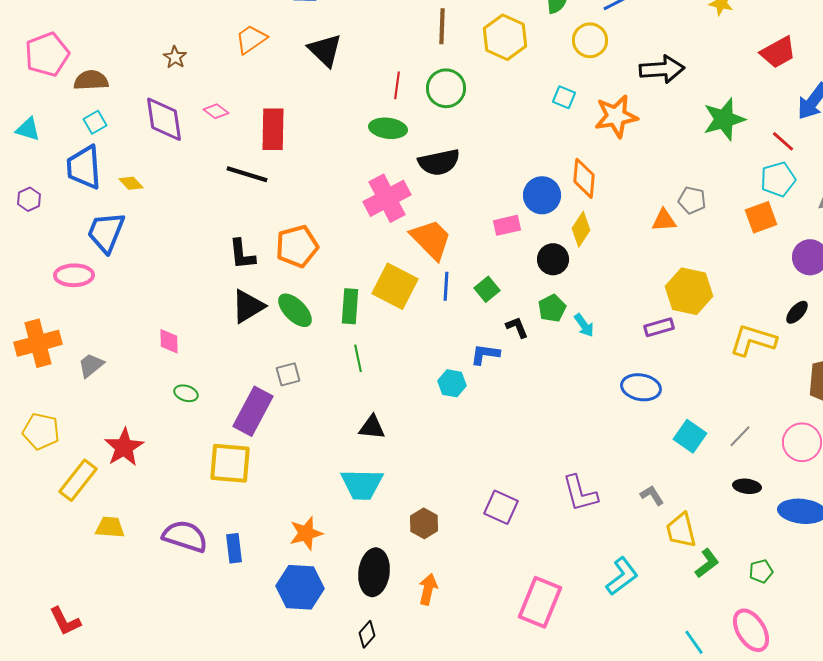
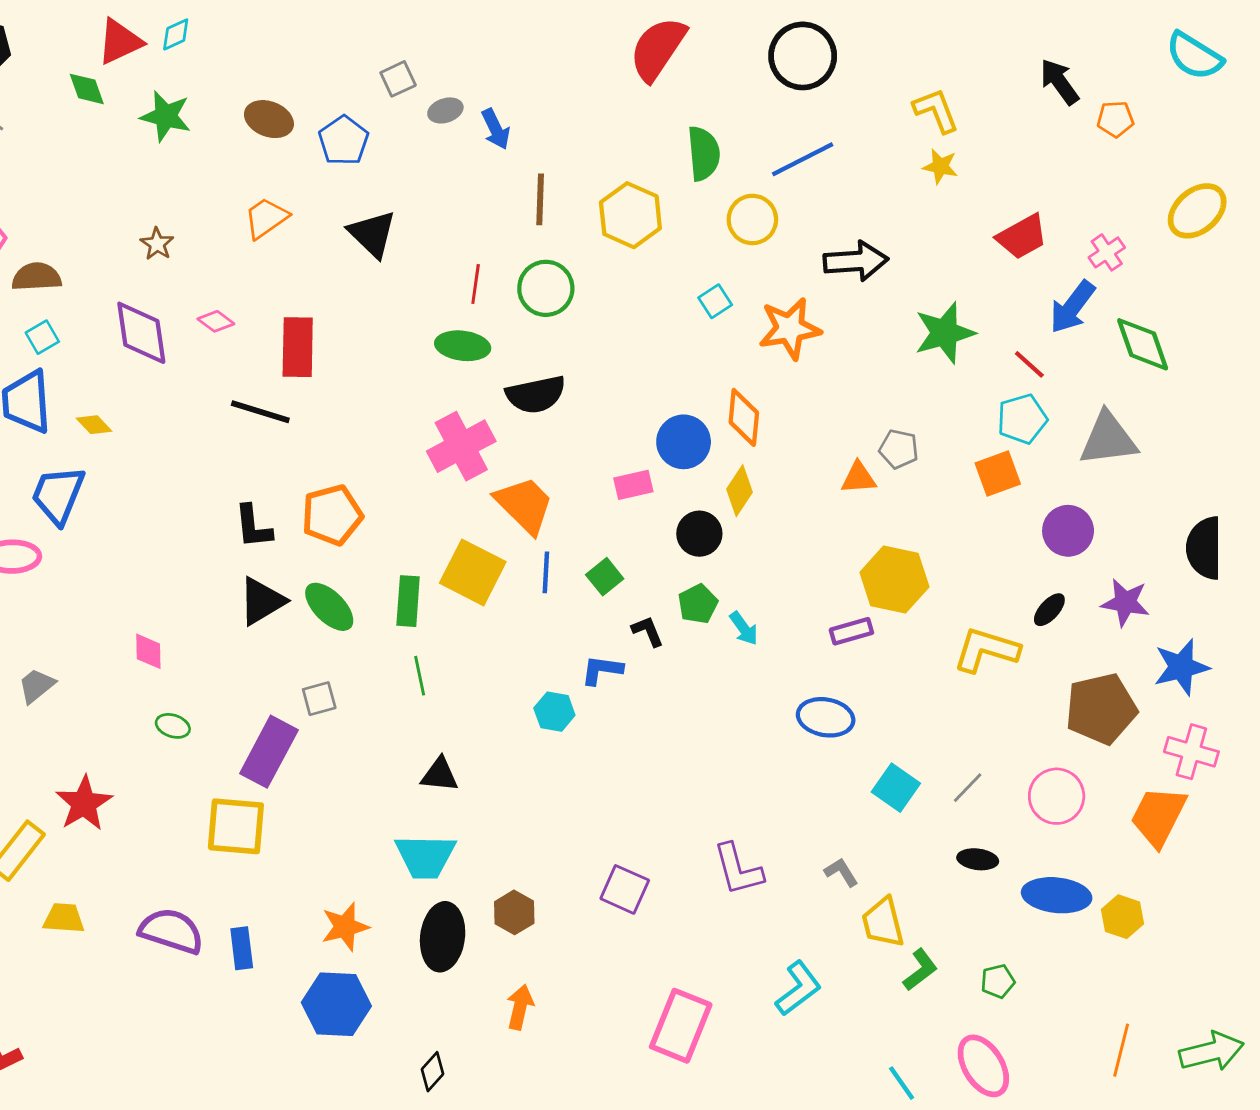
cyan square: (564, 97) -> (715, 301), turned 35
black ellipse: (374, 572) -> (443, 937), moved

